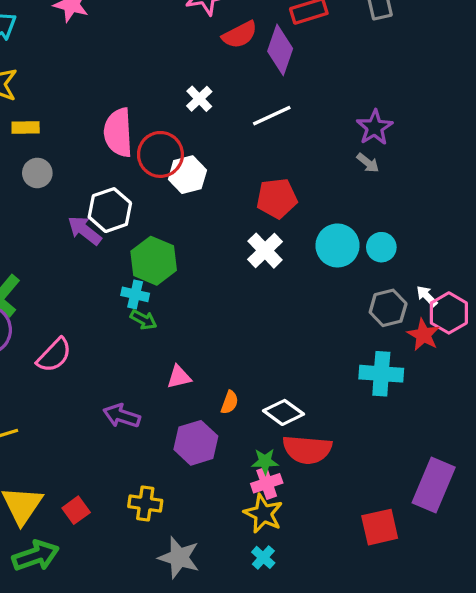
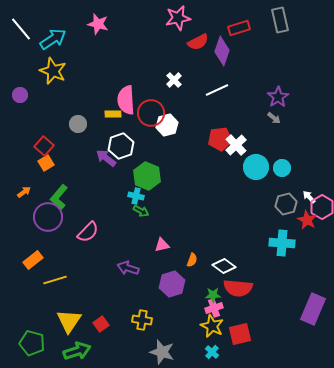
yellow rectangle: (26, 127) -> (113, 114), moved
white cross: (265, 251) -> (236, 145), moved
red square: (380, 527) -> (240, 334), moved

